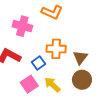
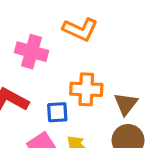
blue square: (39, 63) -> (57, 112), turned 32

